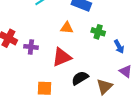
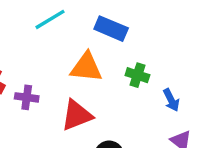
orange triangle: (67, 28) -> (86, 67), size x1.5

